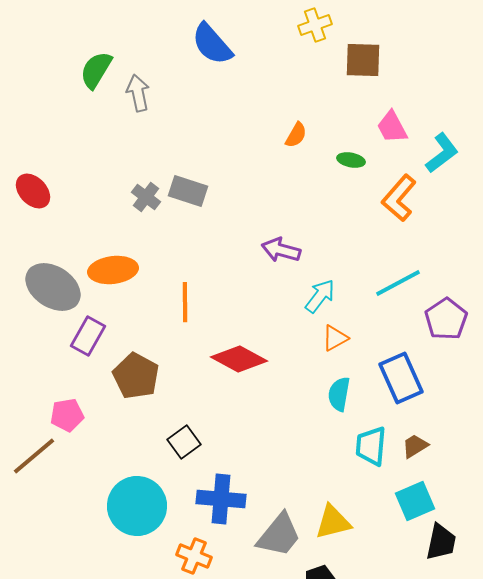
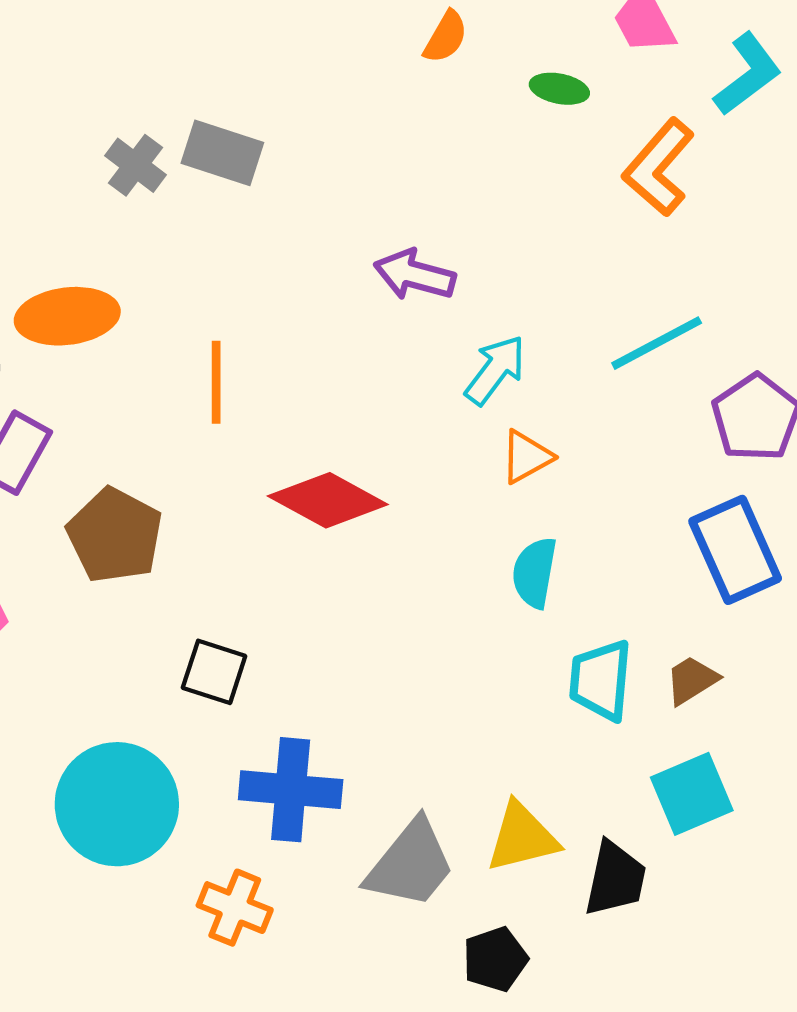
blue rectangle: (401, 378) -> (735, 550), moved
black square: (184, 442) -> (214, 672), turned -36
black trapezoid: (441, 542) -> (615, 879), moved

